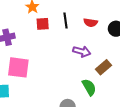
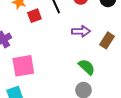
green semicircle: (89, 87) -> (87, 67), moved

